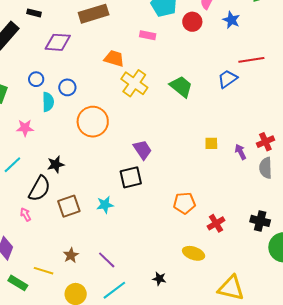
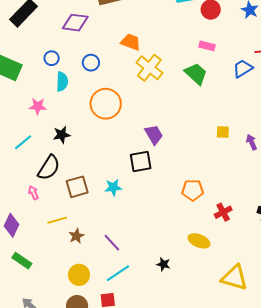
pink rectangle: (148, 35) -> (207, 46), moved
blue circle: (67, 87) -> (91, 63), moved
black star: (56, 164) -> (62, 135), moved
yellow line: (44, 271) -> (57, 220), moved, turned -36

